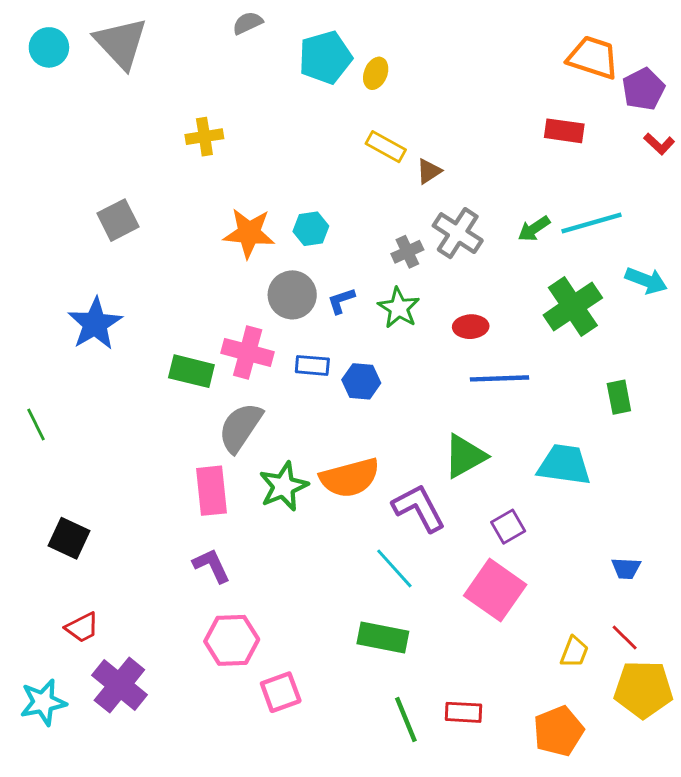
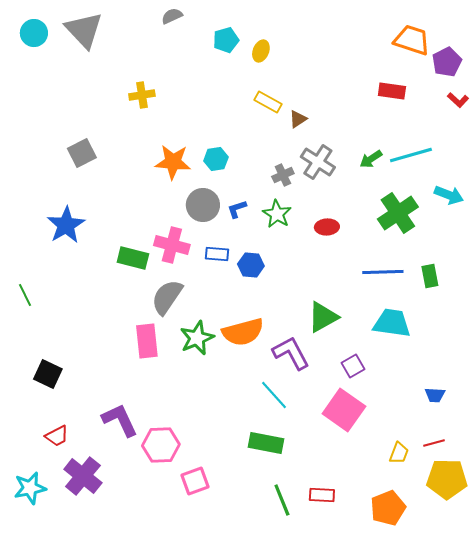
cyan pentagon: (325, 57) -> (226, 40), size x0.7
blue line: (499, 378) -> (383, 272), moved
purple L-shape: (212, 566) -> (120, 420), moved, size x1.4
red line: (625, 637) -> (434, 443), turned -60

